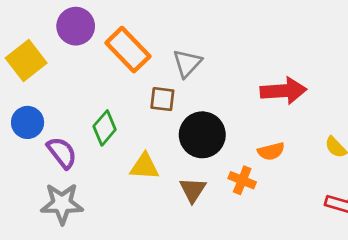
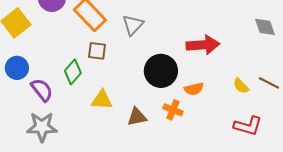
brown square: (162, 99) -> (97, 51), moved
black circle: (202, 135) -> (161, 71), moved
brown triangle: (193, 190) -> (137, 117), turned 45

